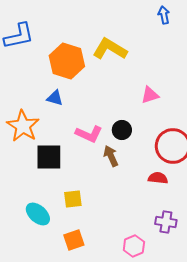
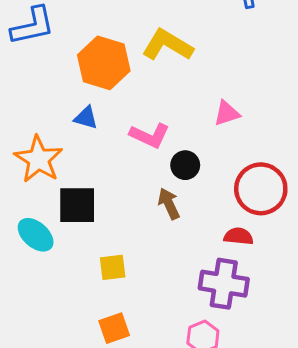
pink L-shape: (89, 134) -> (150, 136), moved
cyan ellipse: (38, 214) -> (36, 235), moved
purple cross: (166, 222) -> (224, 284), moved, size x1.5

